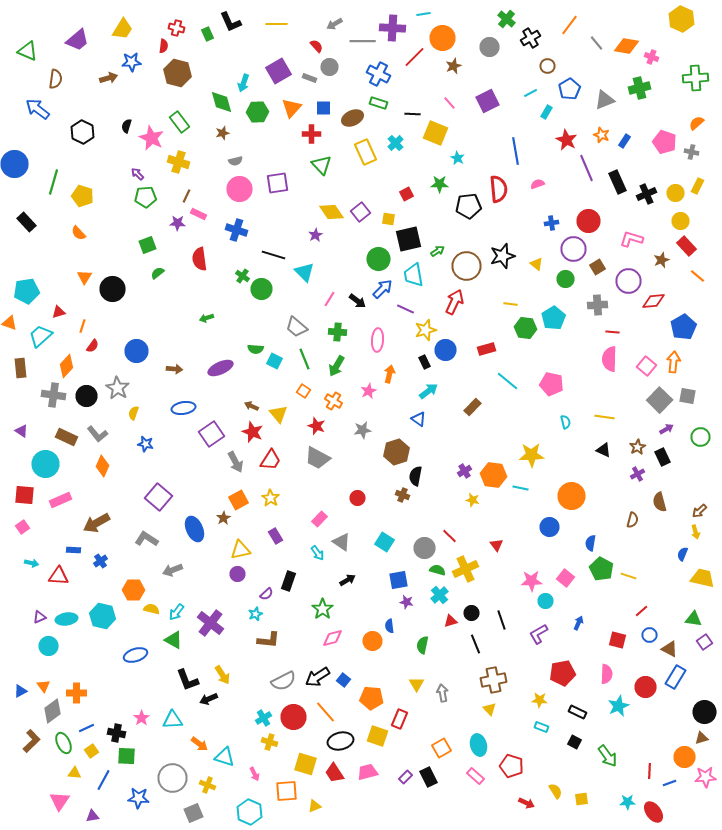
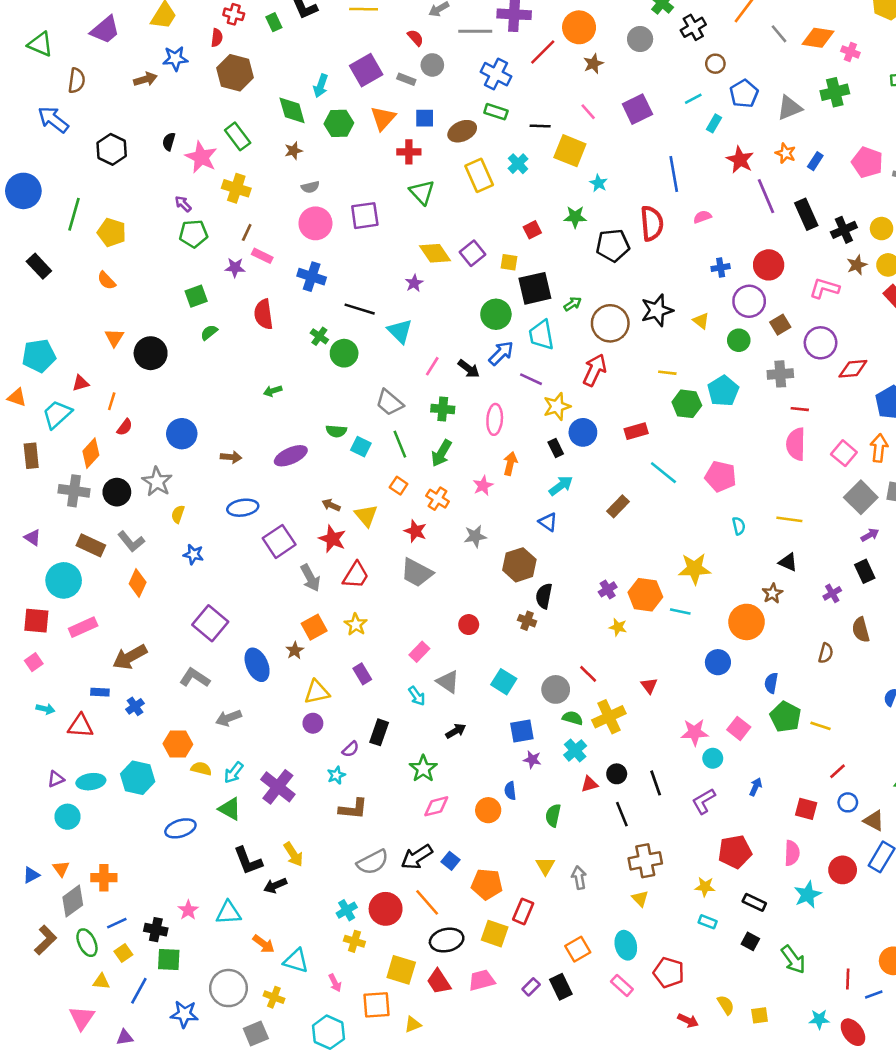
brown star: (662, 260) -> (857, 265), moved
brown star: (638, 447) -> (772, 593), moved

